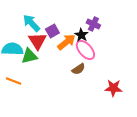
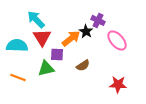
purple square: (52, 31) -> (57, 54), moved, turned 32
pink ellipse: (85, 50) -> (117, 40), moved
green triangle: (29, 56) -> (46, 68), moved

